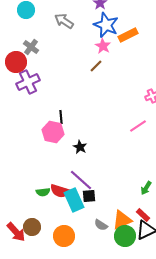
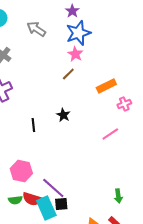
blue star: (106, 25) -> (78, 33), turned 30
orange rectangle: (128, 35) -> (106, 86), moved
pink hexagon: (53, 132) -> (21, 171), moved
black star: (80, 147) -> (63, 115), moved
green arrow: (146, 188) -> (118, 196), turned -40

